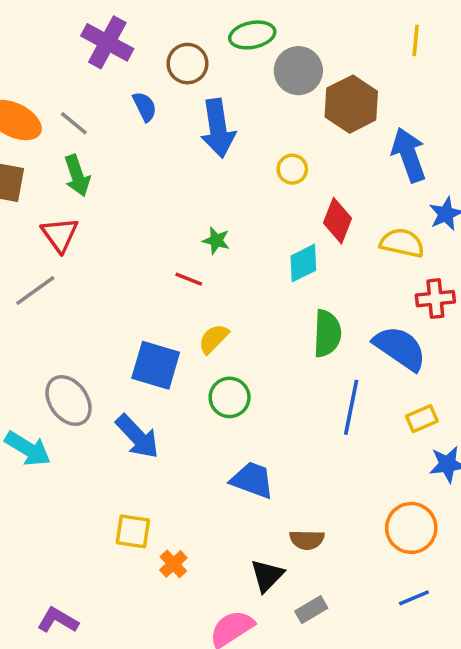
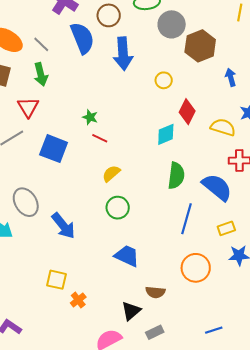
blue semicircle: (145, 107) -> (82, 38), size x1.8
blue arrow: (409, 155) -> (231, 77), size x0.6
green star: (216, 241) -> (90, 117), moved
blue square: (156, 365) -> (54, 149), moved
orange circle: (411, 528) -> (196, 268), moved

